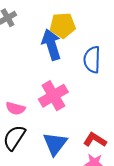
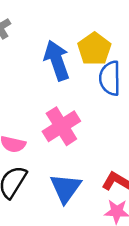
yellow pentagon: (63, 25) -> (94, 49), moved, turned -30

